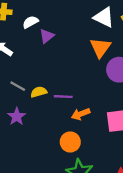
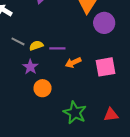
purple star: (17, 116) -> (30, 67), moved
orange circle: (70, 142) -> (43, 88), moved

